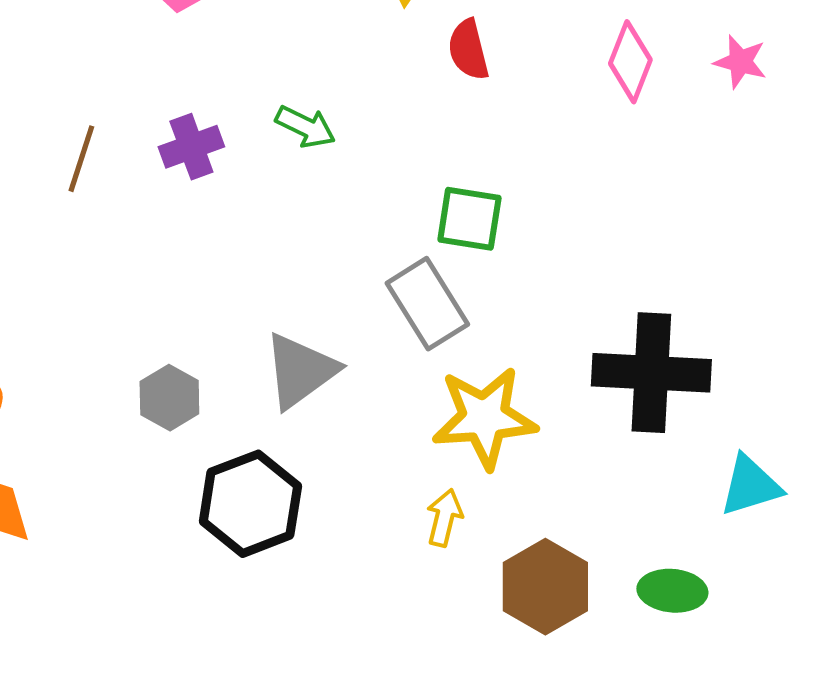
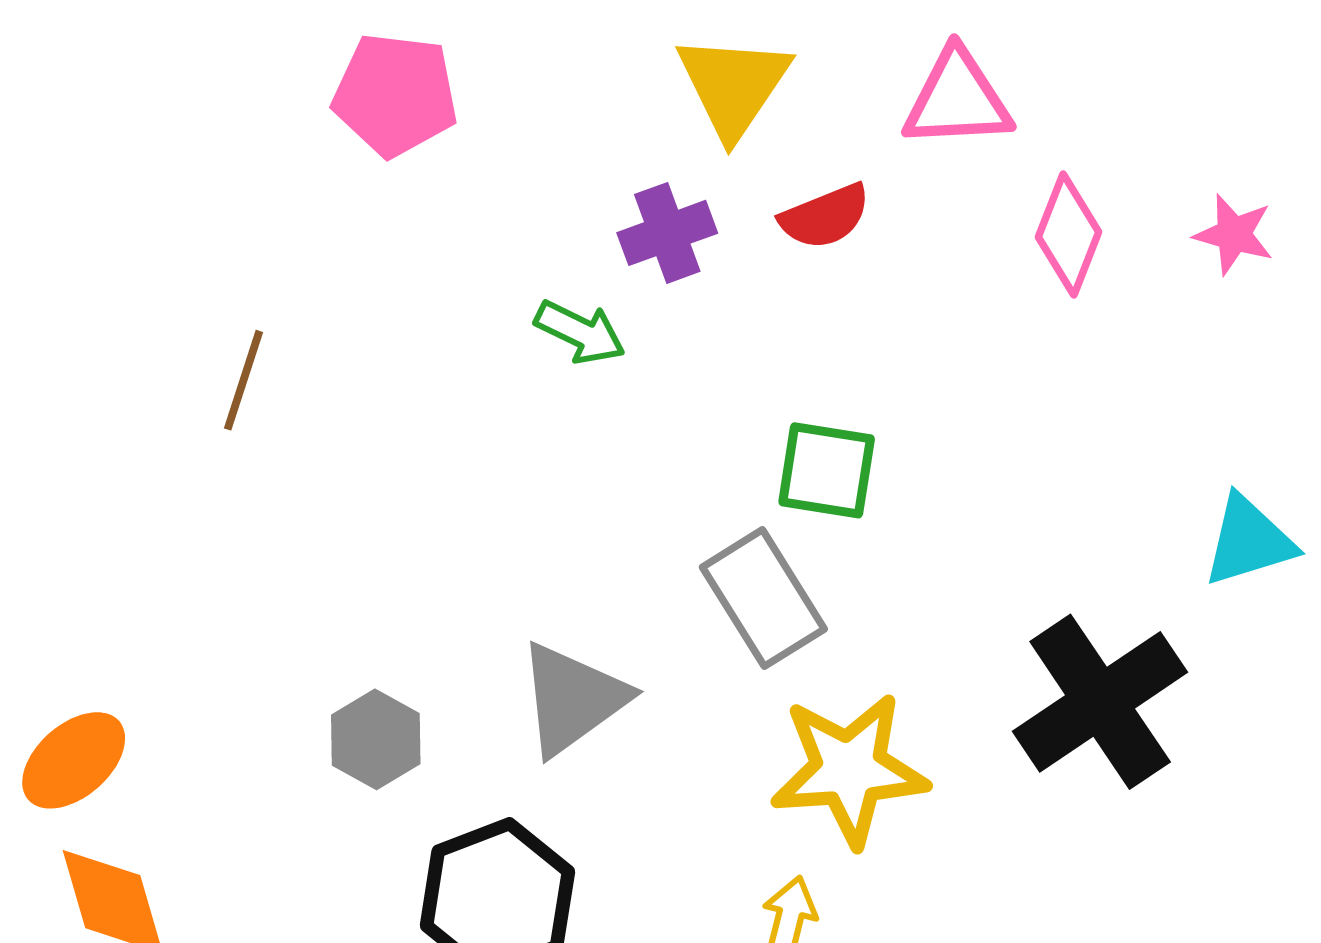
red semicircle: (468, 50) -> (825, 216), turned -98
purple cross: (191, 147) -> (667, 233), moved
black cross: (651, 373) -> (1100, 702), turned -37
cyan triangle: (750, 486) -> (1249, 541), moved

